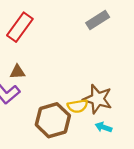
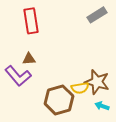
red rectangle: (20, 27) -> (31, 21), turned -45

